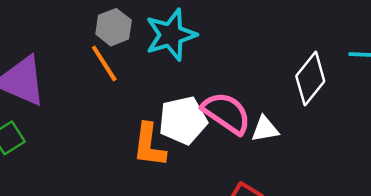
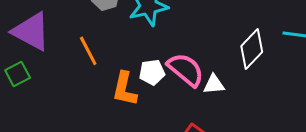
orange line: (104, 63) -> (88, 51), moved
white pentagon: (183, 120) -> (152, 72), size x0.7

